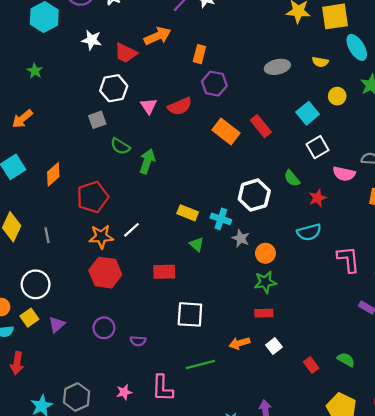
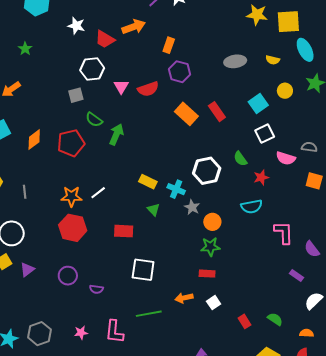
red pentagon: (93, 197) -> (71, 143), moved

